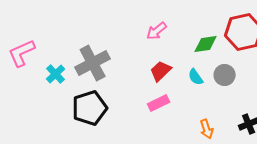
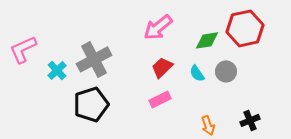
pink arrow: (157, 31) -> (158, 27), size x1.4

